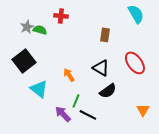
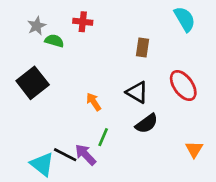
gray star: (27, 27) -> (37, 26), moved
cyan triangle: (39, 89) -> (42, 164), moved
black line: (88, 115) -> (65, 155), moved

